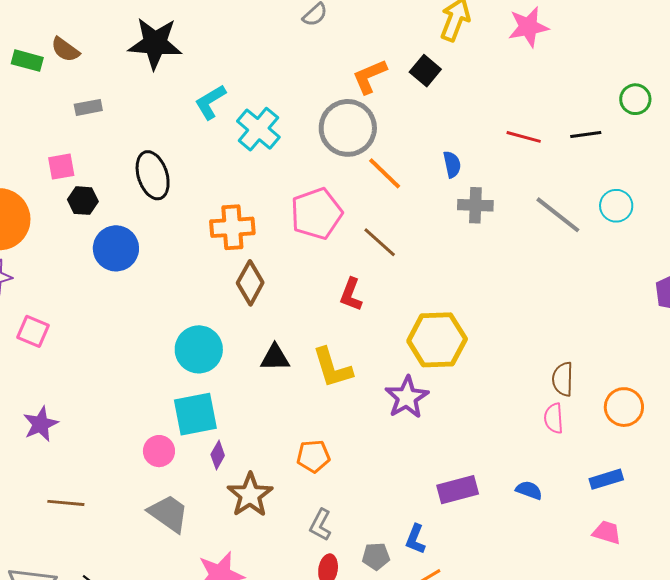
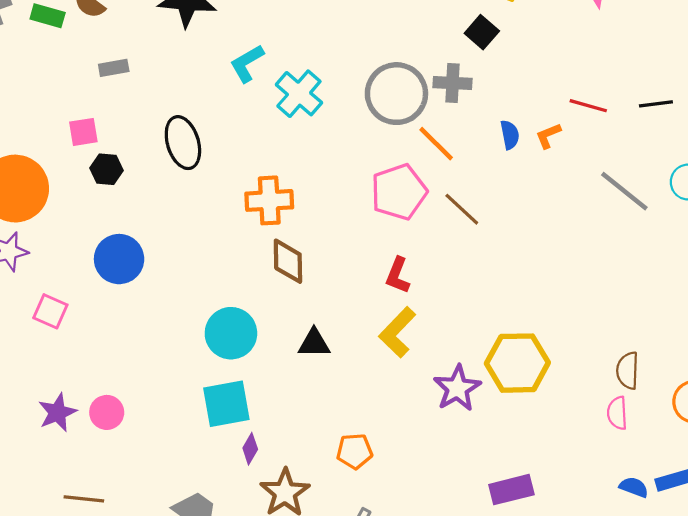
orange L-shape: (370, 76) -> (548, 136), moved, size x0.7
gray cross: (475, 205) -> (452, 83), moved
pink pentagon: (316, 214) -> (399, 192), moved
brown line: (380, 242) -> (462, 209), moved
blue circle: (116, 248) -> (119, 259), moved
brown diamond: (250, 283) -> (288, 261), turned -30
yellow hexagon: (437, 340) -> (517, 363), moved
yellow L-shape: (332, 368) -> (397, 332), moved, turned 60
pink circle: (159, 451) -> (107, 412), moved
blue semicircle: (529, 490) -> (634, 487), moved

